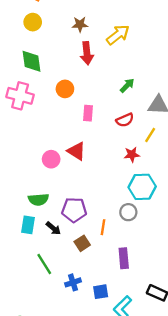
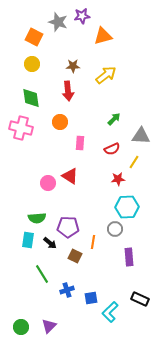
red arrow: (87, 53) -> (68, 91), moved
brown square: (82, 243) -> (75, 256), turned -32
purple rectangle: (124, 258) -> (129, 257), moved

